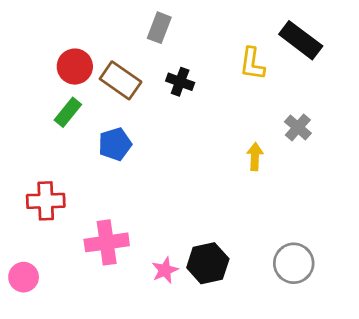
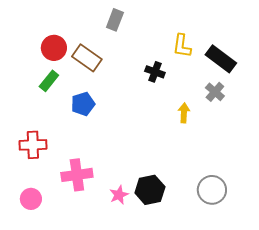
black rectangle: (301, 40) -> (221, 59), moved
black cross: (180, 82) -> (155, 72), moved
pink circle: (24, 277) -> (31, 199), moved

